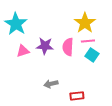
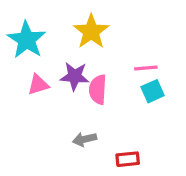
yellow star: (85, 23) -> (91, 31), moved
pink semicircle: (68, 47) -> (98, 90), moved
cyan square: (92, 55) -> (153, 91), turned 32

